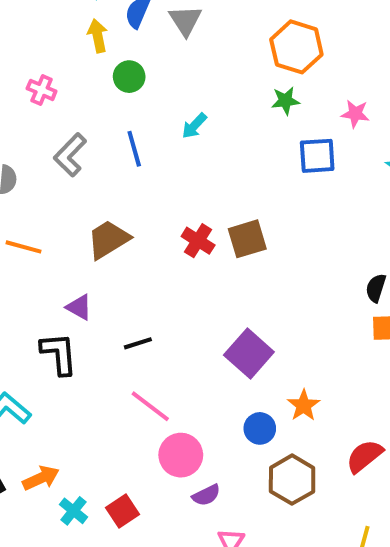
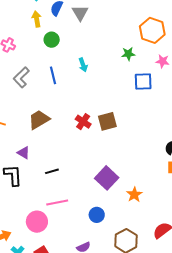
orange hexagon: (296, 47) -> (152, 30), moved
cyan arrow: (194, 126) -> (83, 65), turned -64
orange star: (304, 405) -> (134, 195), moved
pink line: (150, 406) -> (57, 203), turned -50
blue circle: (260, 428) -> (97, 215), moved
pink circle: (181, 455) -> (37, 222), moved

